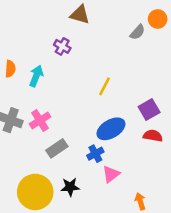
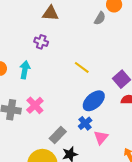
yellow line: (104, 86) -> (82, 67), turned -70
gray rectangle: (57, 148) -> (58, 135), moved

